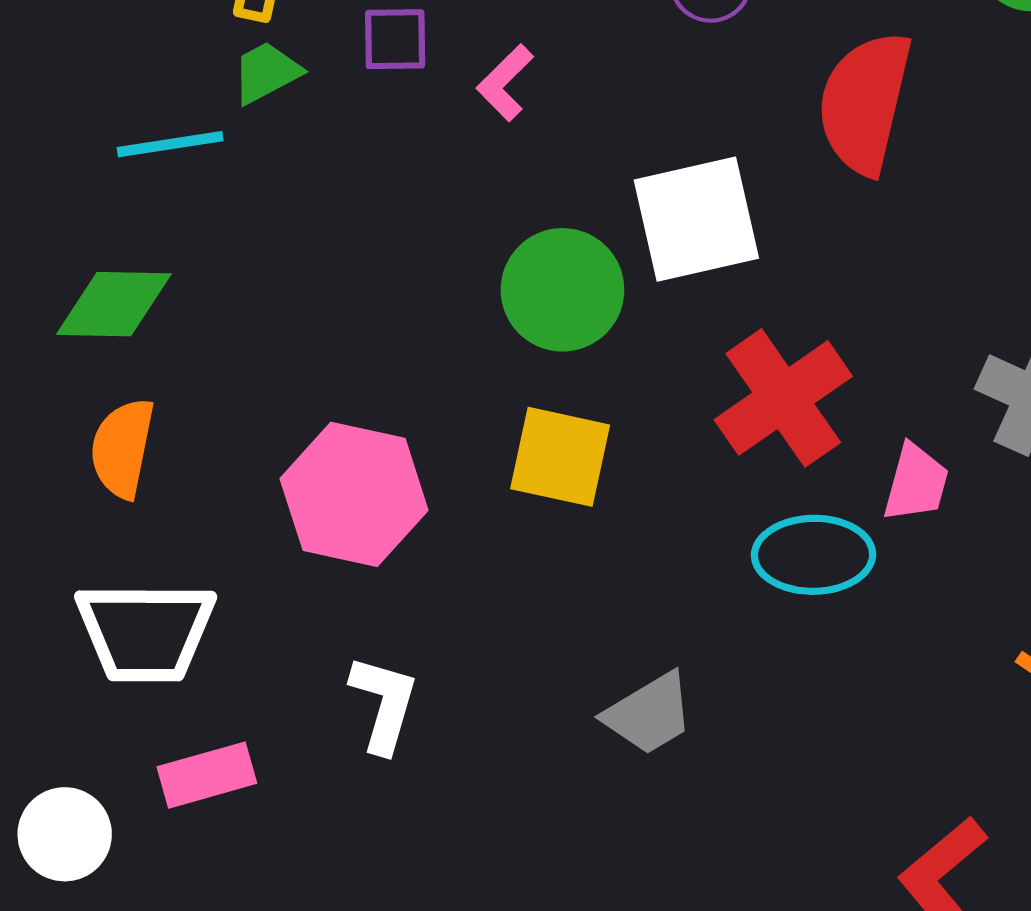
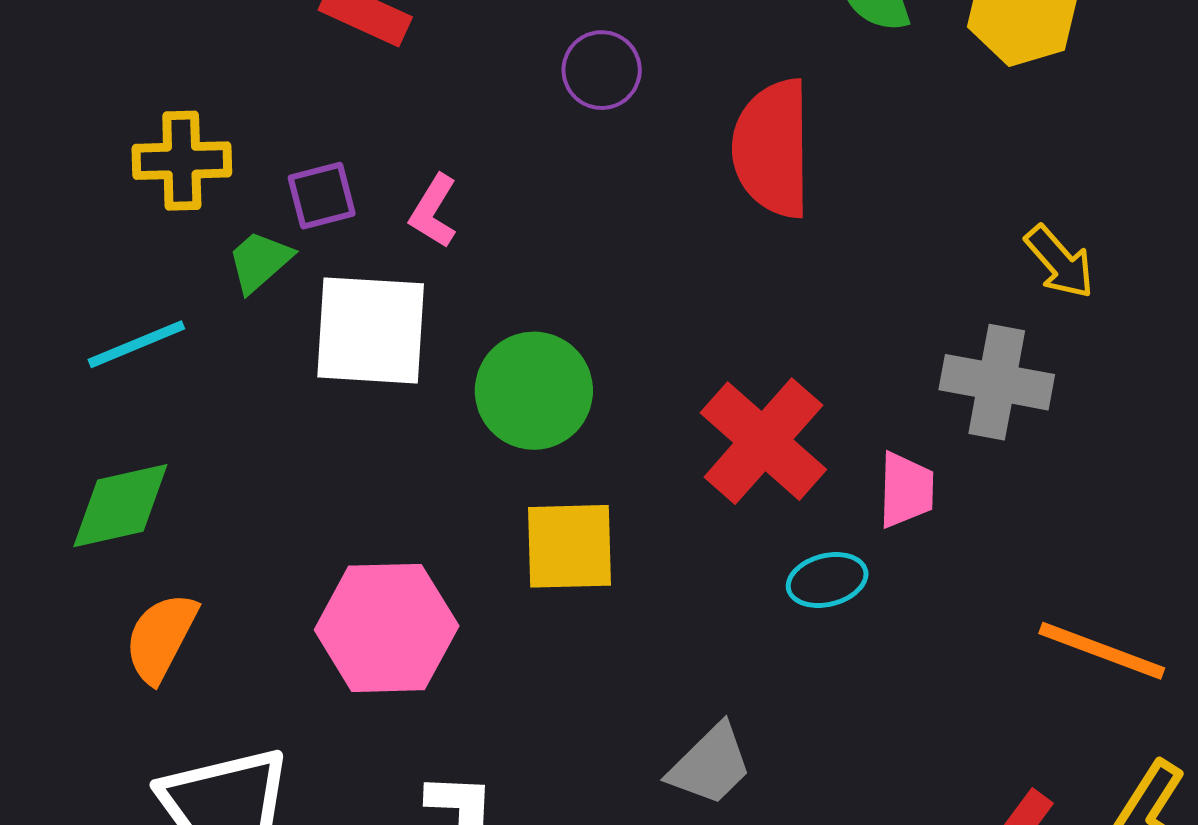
green trapezoid: (266, 72) -> (260, 261), moved
white square: (696, 219) -> (371, 330), moved, turned 30
orange semicircle: (122, 448) -> (161, 637), turned 30
cyan ellipse: (814, 555) -> (827, 580), size x0.7

